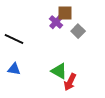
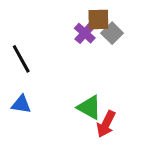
gray square: (78, 31) -> (112, 33), moved
black line: (14, 39) -> (21, 59), turned 36

